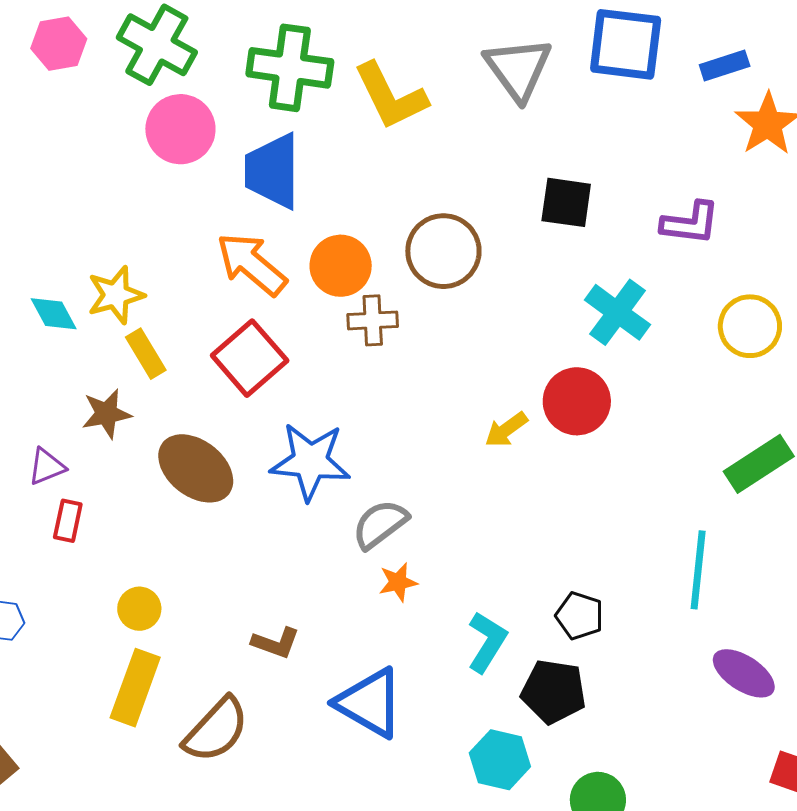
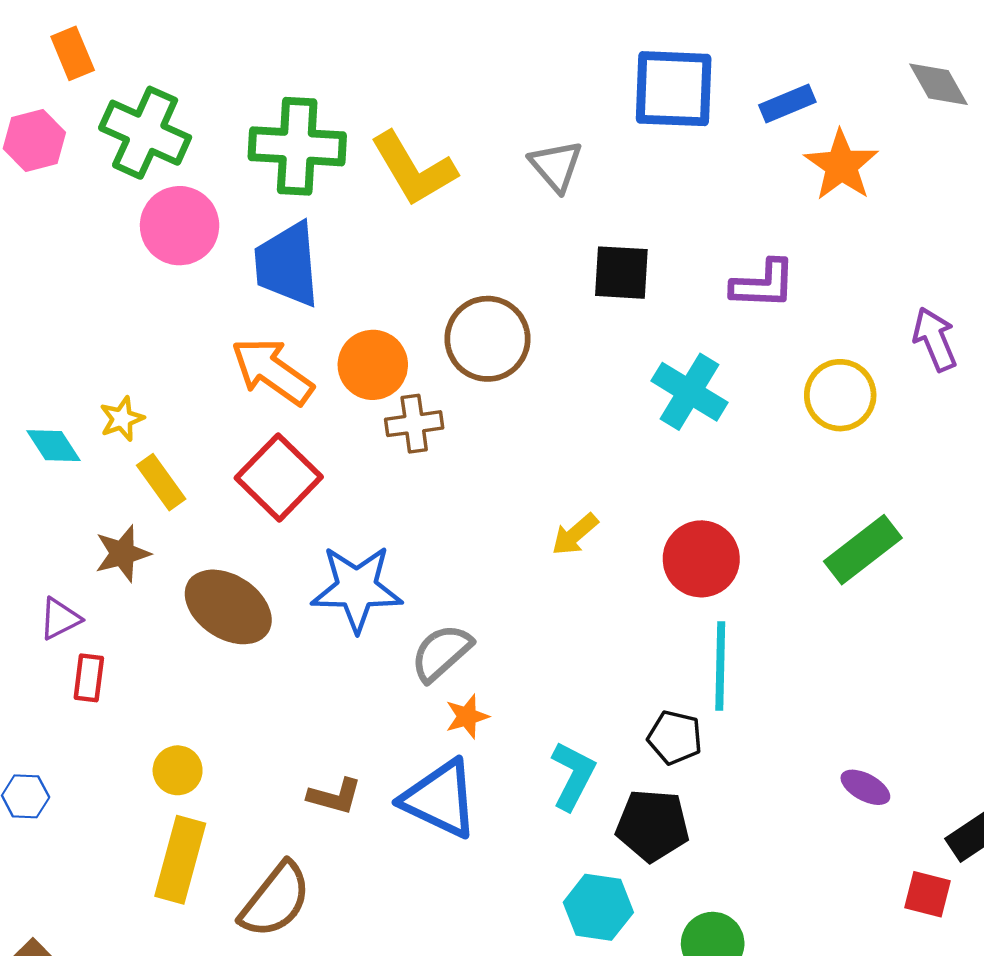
gray triangle: (518, 69) -> (556, 166), moved, size x0.7
yellow star: (116, 295) -> (122, 419), size x0.7
red circle: (577, 401) -> (701, 559), moved
cyan line: (698, 570) -> (720, 666), moved
purple ellipse: (744, 673) -> (865, 787), size x0.7
blue triangle: (370, 703) -> (440, 799), moved

